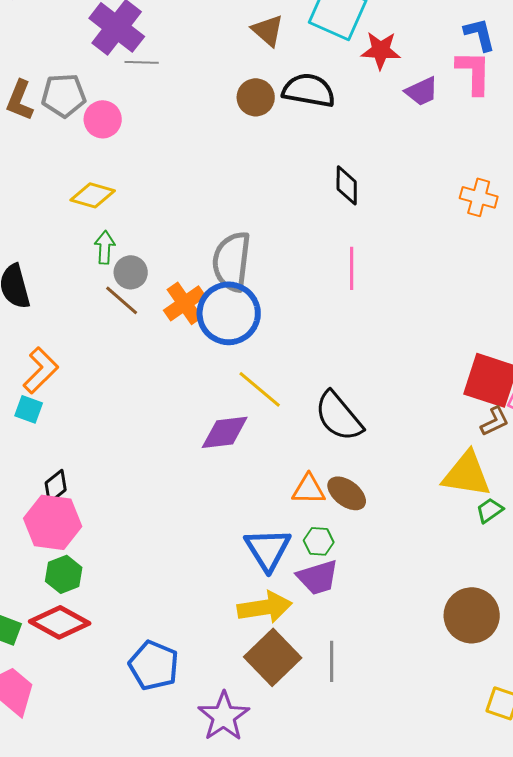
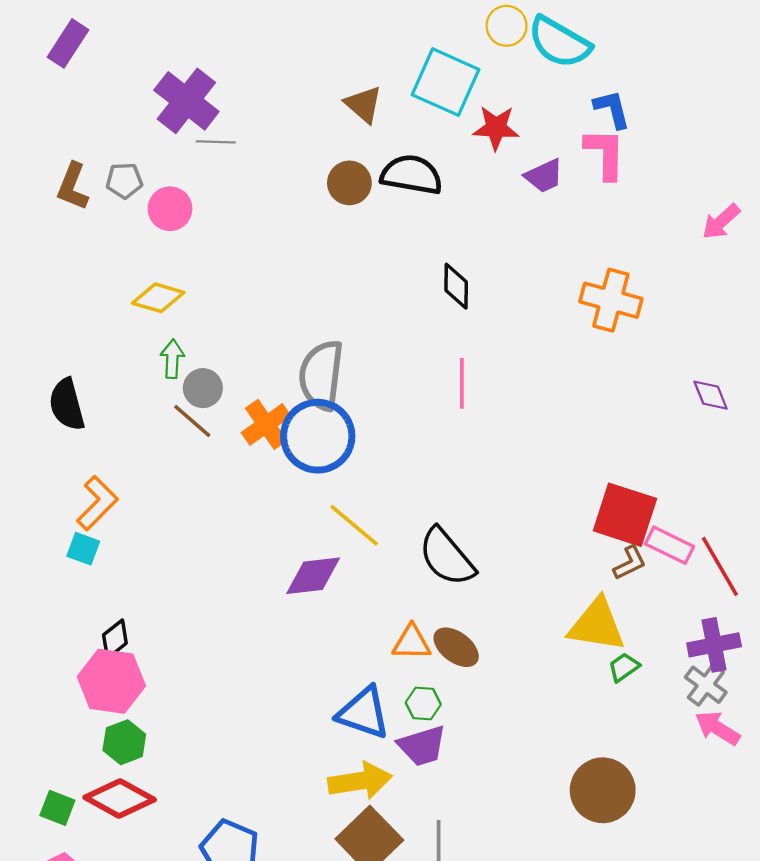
gray pentagon: (64, 95) -> (124, 181), size x0.7
orange cross: (479, 197) -> (611, 300), size x1.4
blue triangle: (268, 549) -> (363, 713), turned -39

